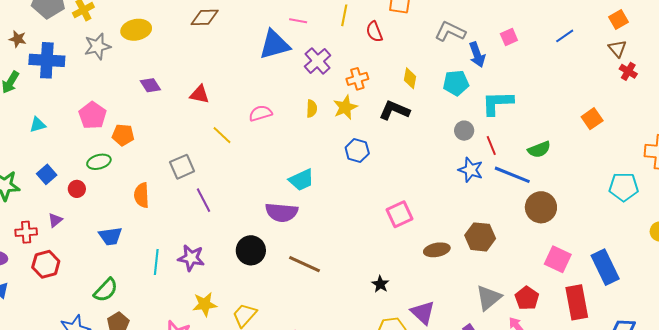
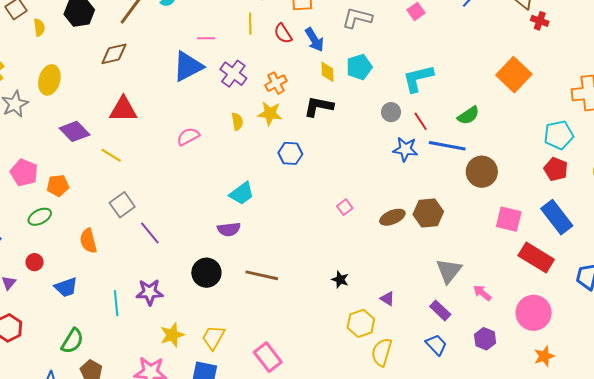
yellow ellipse: (136, 30) -> (49, 80), turned -52
blue arrow: (477, 55) -> (314, 40), moved
cyan pentagon: (456, 83) -> (359, 67), moved
purple diamond: (150, 85) -> (75, 131), size x1.4
red triangle: (200, 94) -> (123, 109), moved, size x1.4
yellow star: (345, 107) -> (270, 113), turned -30
orange square: (592, 119) -> (514, 75), size x1.6
yellow line: (222, 135) -> (111, 155), moved
red circle: (77, 189) -> (35, 262), moved
purple semicircle: (282, 212) -> (229, 229), size x0.7
pink square: (400, 214) -> (345, 207), size x0.6
brown ellipse: (437, 250) -> (392, 217), moved
red pentagon: (527, 298) -> (556, 169), moved
red rectangle: (577, 302) -> (536, 258), turned -36
purple triangle: (423, 312) -> (387, 299), size x0.6

